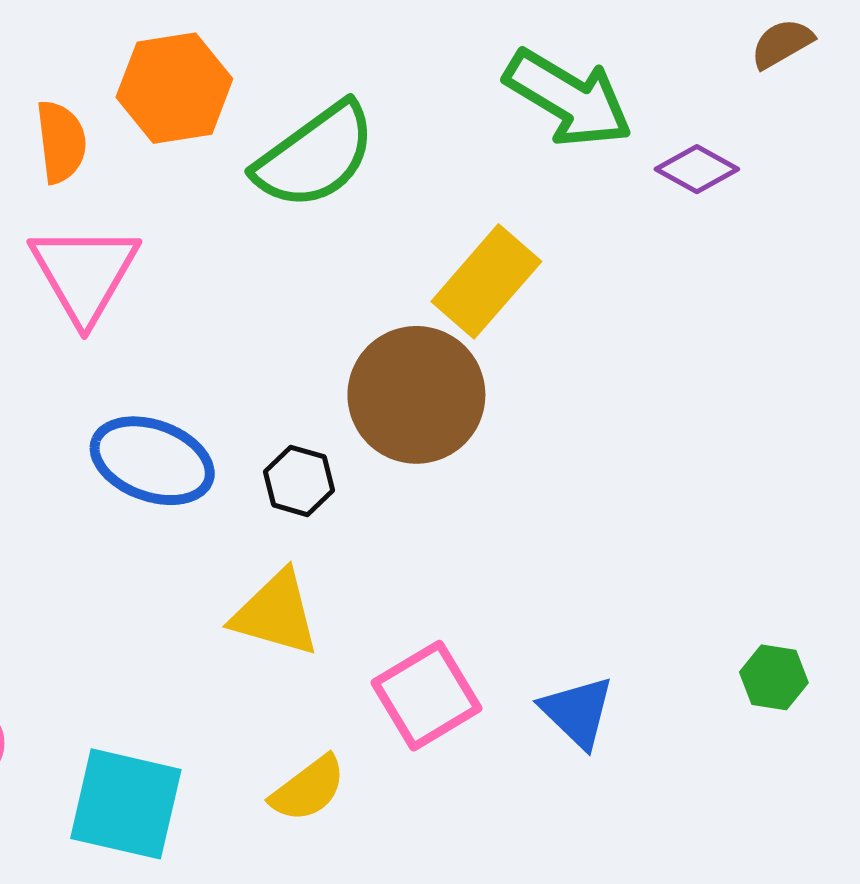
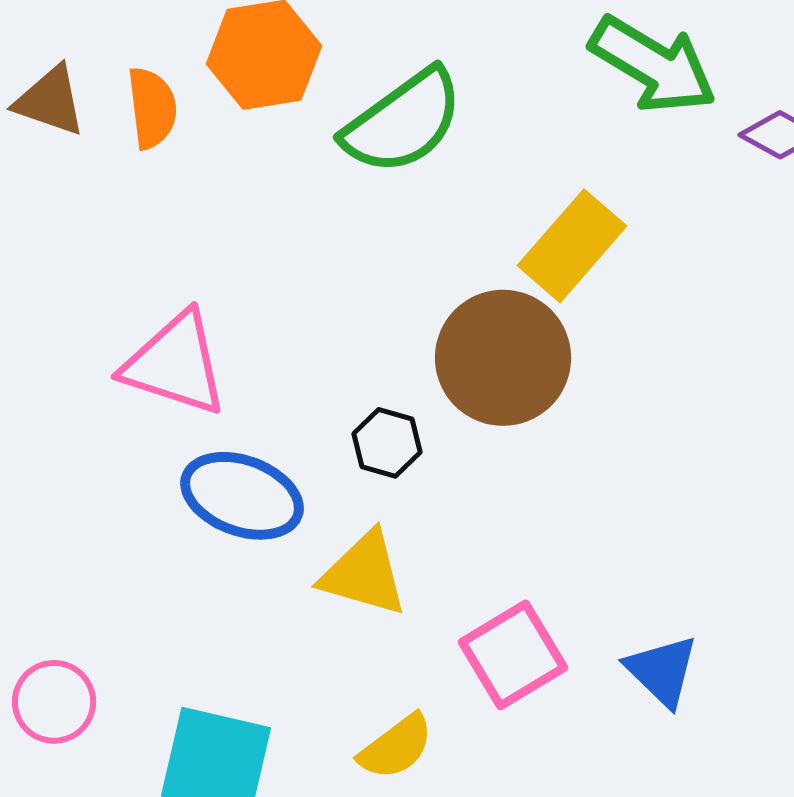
pink triangle: (84, 273) -> (175, 364), moved, turned -42
blue ellipse: (152, 461) -> (242, 496), moved

